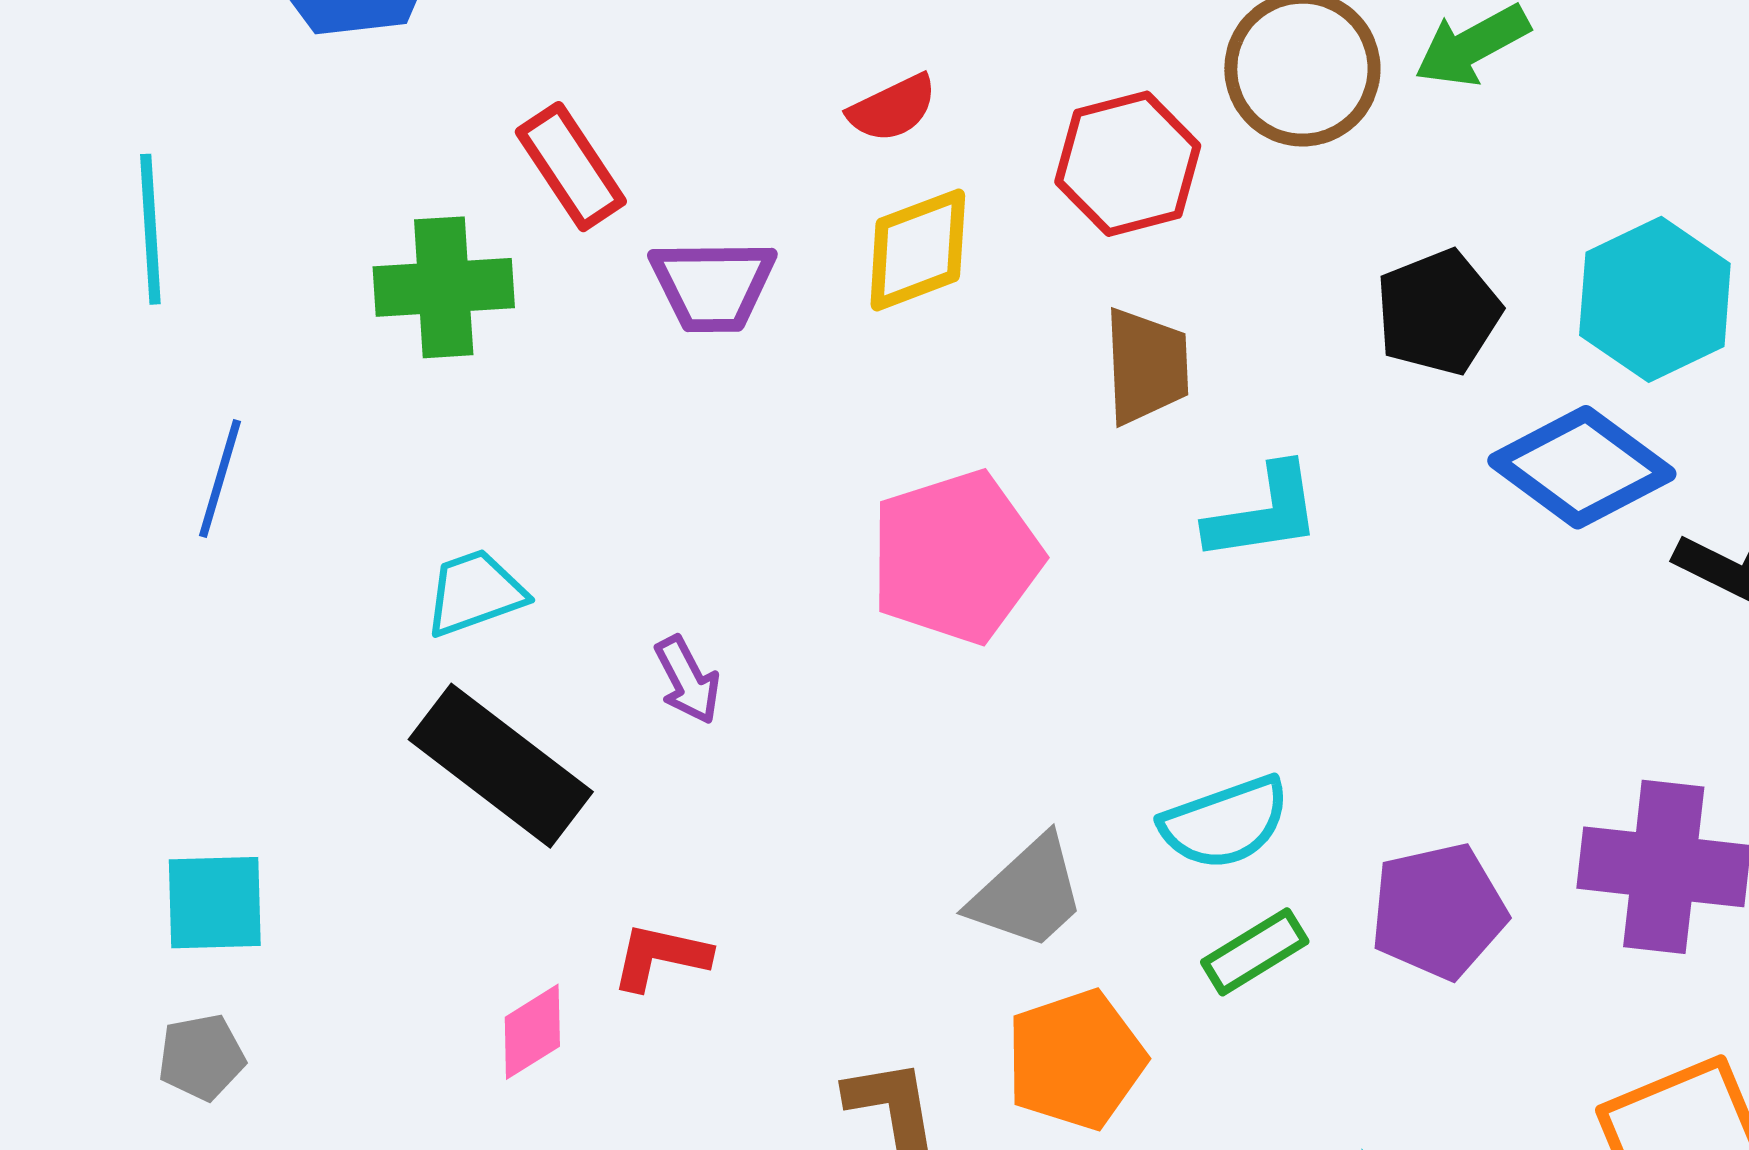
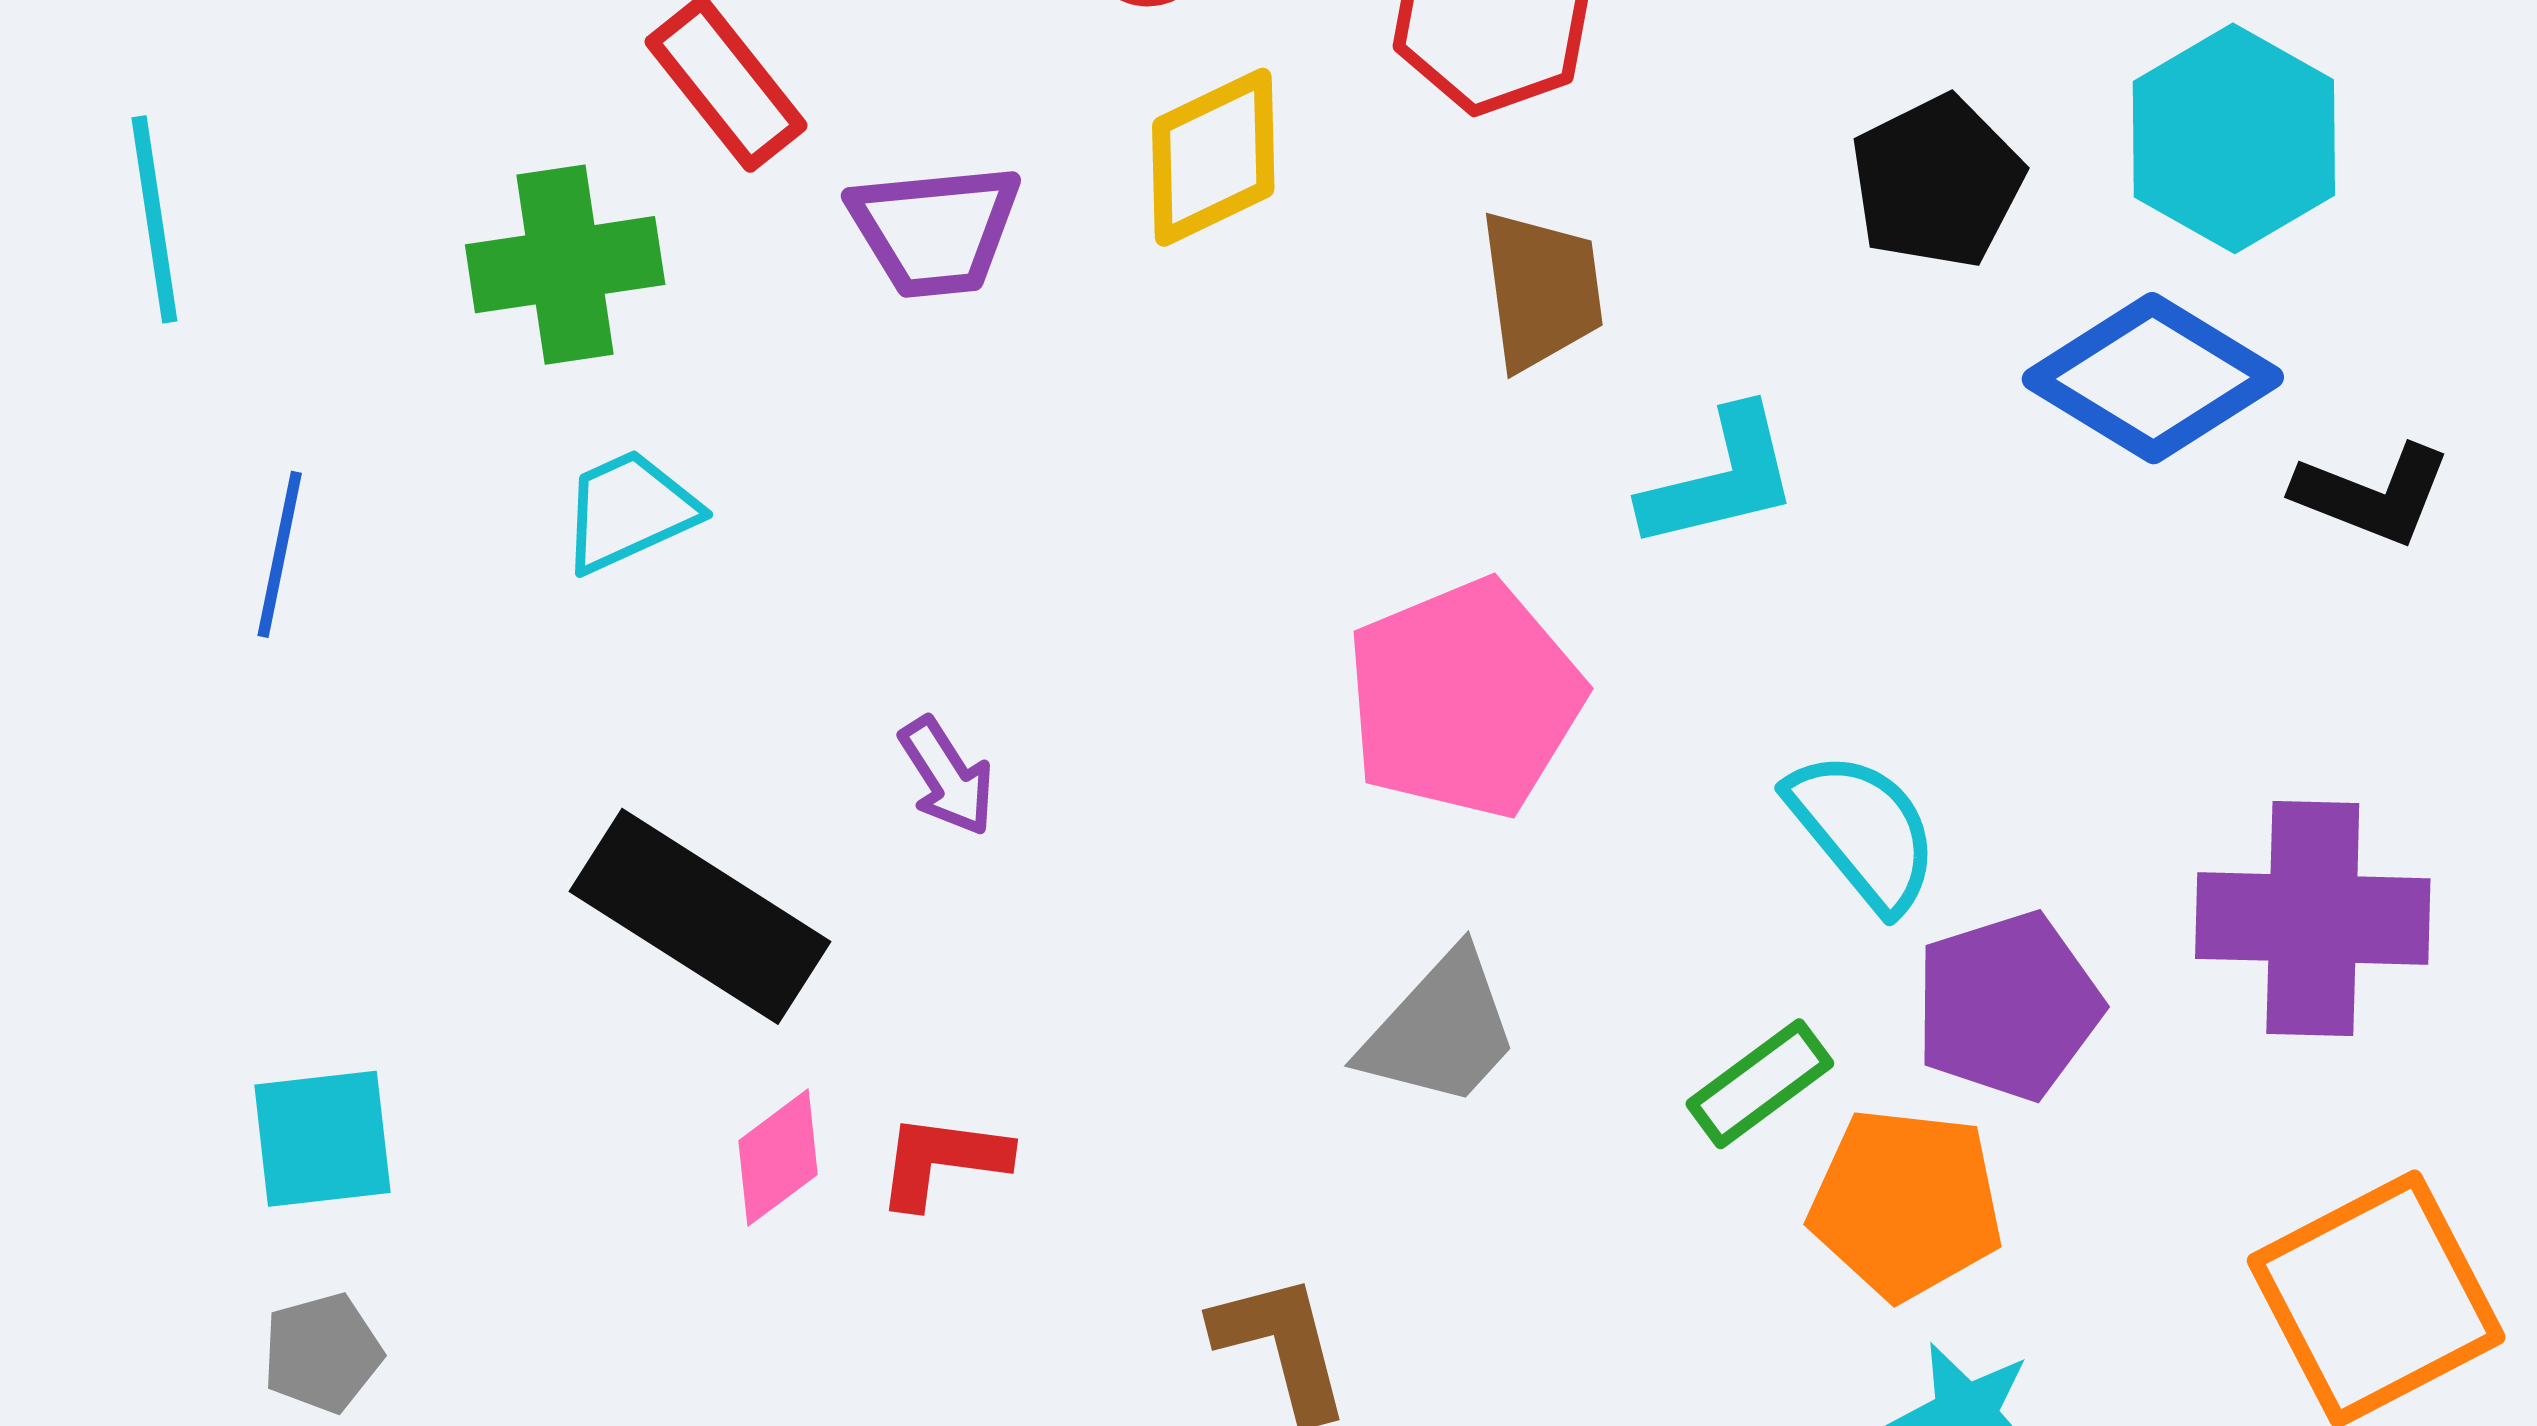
pink pentagon: (956, 557) -> (1464, 699), moved
cyan trapezoid: (475, 593) -> (629, 511), moved
cyan semicircle: (1225, 823) -> (1863, 831), moved, turned -105
pink diamond: (532, 1032) -> (778, 1158), moved
orange pentagon: (1076, 1060) -> (1906, 1204), moved, turned 30

